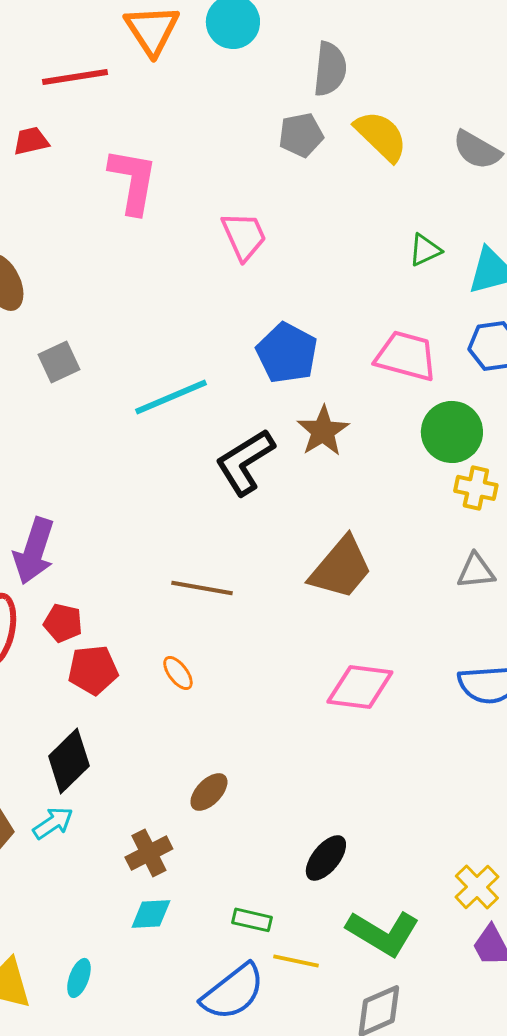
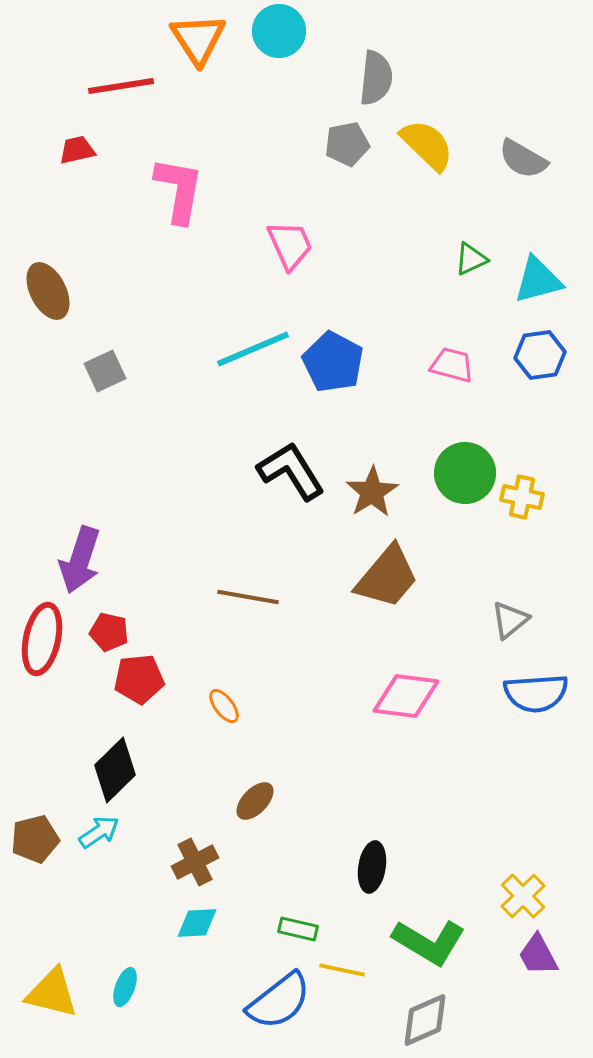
pink trapezoid: (406, 356) -> (452, 365), size x0.7
cyan line: (171, 397) -> (253, 349), moved
brown star: (323, 431) -> (372, 492), moved
green circle: (452, 432) -> (465, 473), moved
black L-shape: (245, 462) -> (291, 471), turned 90
gray triangle: (476, 571) -> (510, 620), moved, turned -33
orange ellipse: (178, 673) -> (224, 706), moved
black ellipse: (326, 858) -> (372, 867), turned -30

